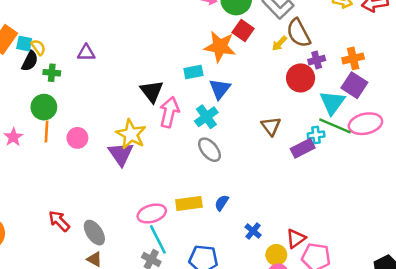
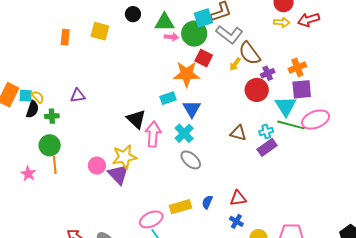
purple square: (354, 85) -> (302, 89), turned -30
brown triangle: (271, 126) -> (238, 133), turned -30
yellow star: (131, 134) -> (124, 157), turned -30
cyan cross: (316, 135) -> (266, 131), moved
pink circle: (77, 138) -> (97, 166), moved
red triangle: (296, 238) -> (238, 198), moved, turned 36

